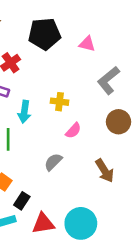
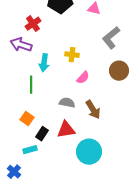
gray semicircle: (53, 162) -> (67, 103), turned 56
brown arrow: (105, 171) -> (93, 110), moved
red triangle: (43, 223) -> (66, 130), moved

